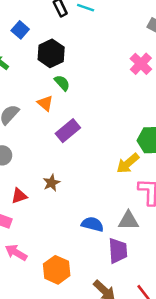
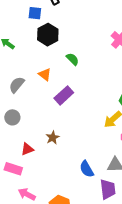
blue square: (20, 30) -> (35, 13), moved, turned -32
green semicircle: (62, 83) -> (72, 59), moved
blue semicircle: (92, 224) -> (87, 169), turned -132

